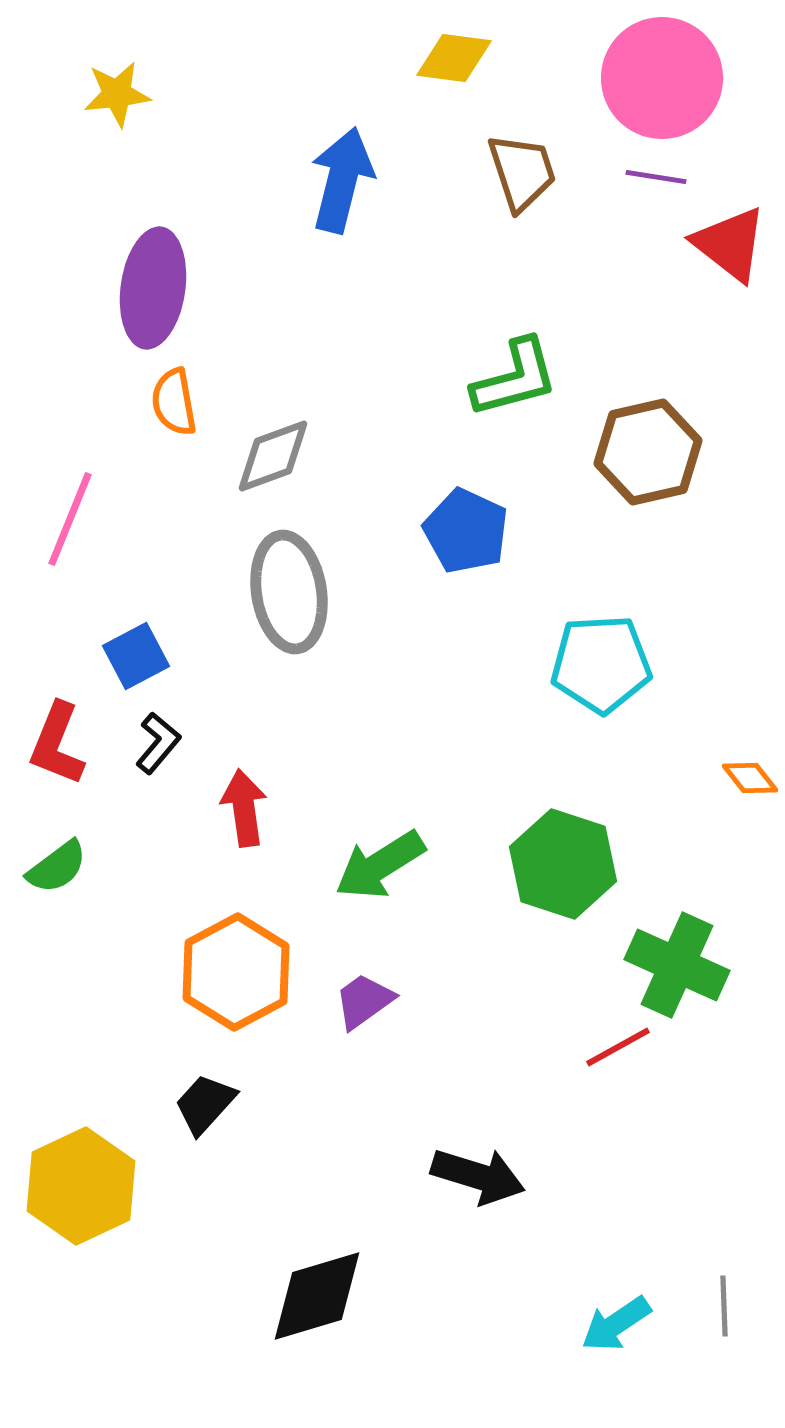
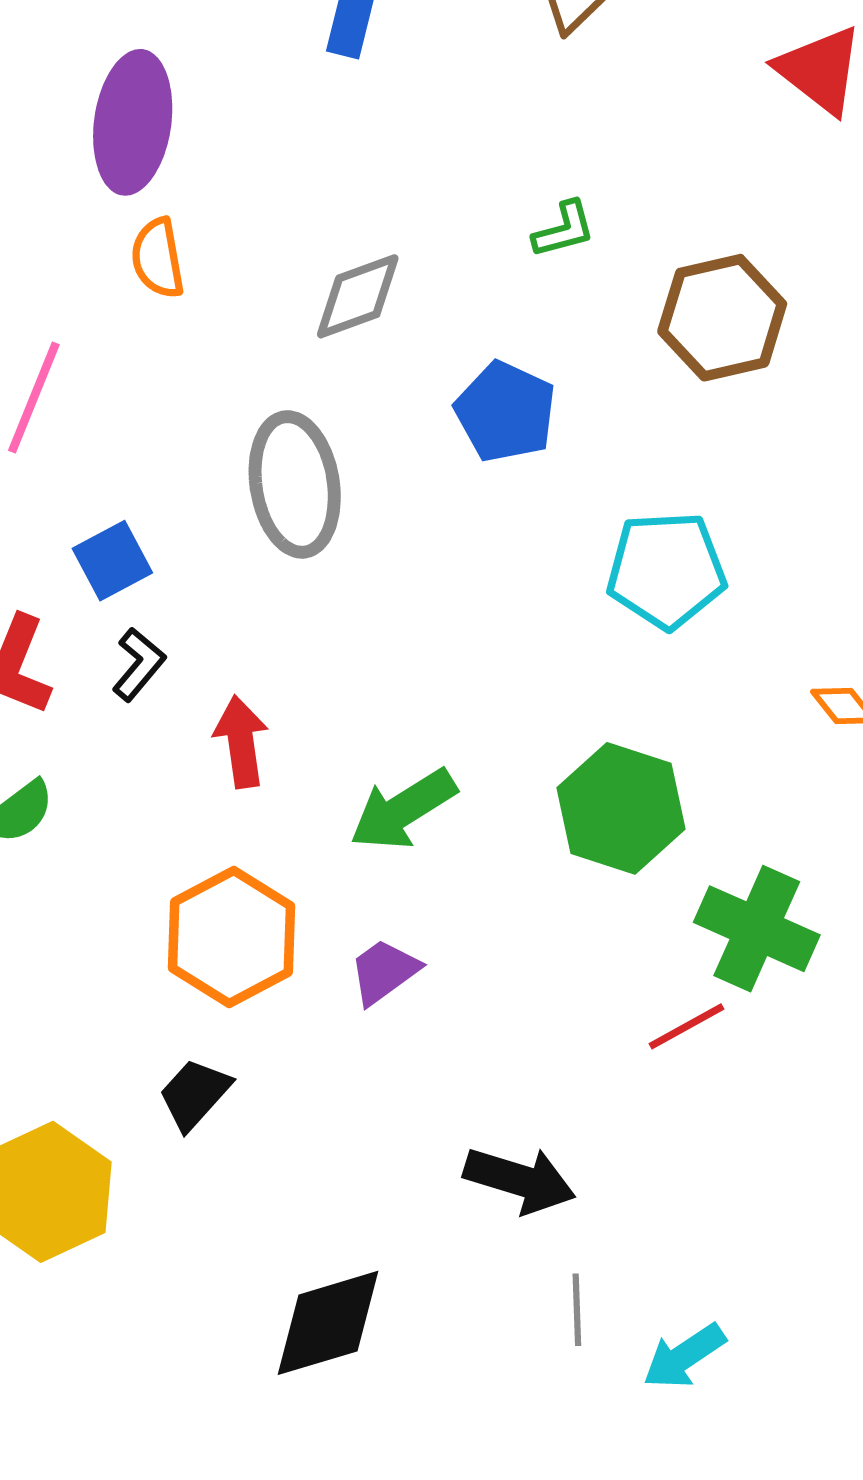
green L-shape: (515, 378) -> (564, 230), size x0.6
gray diamond: (273, 456) -> (358, 296), moved
gray line: (724, 1306) -> (577, 1310), moved

